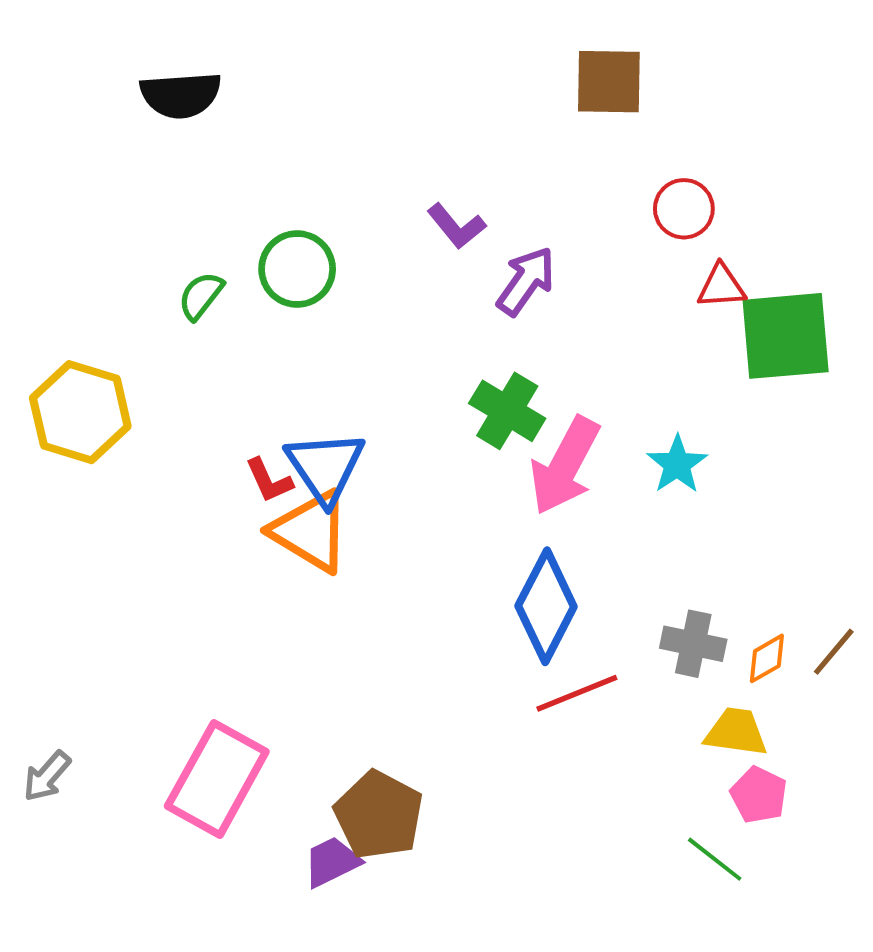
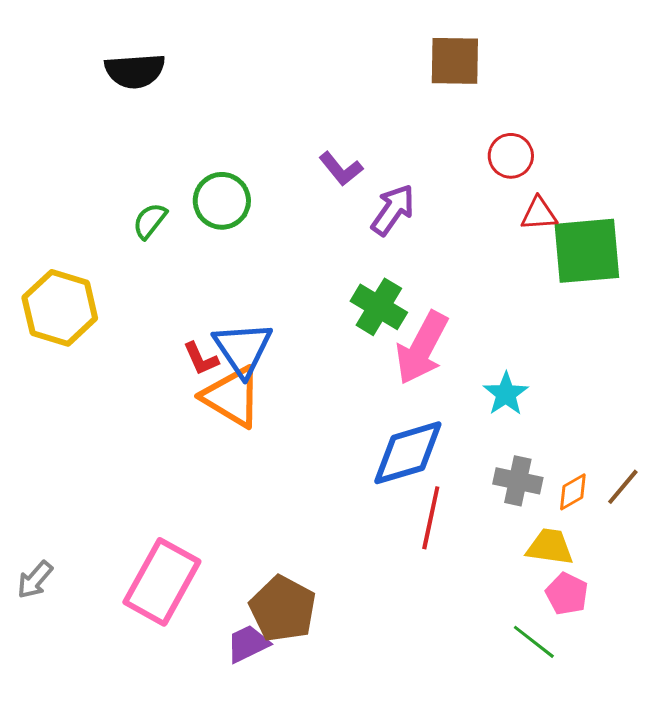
cyan star: (677, 464) -> (506, 394), moved
blue diamond: (546, 606) -> (408, 453), turned 46
red line: (577, 693) -> (431, 518), turned -56

